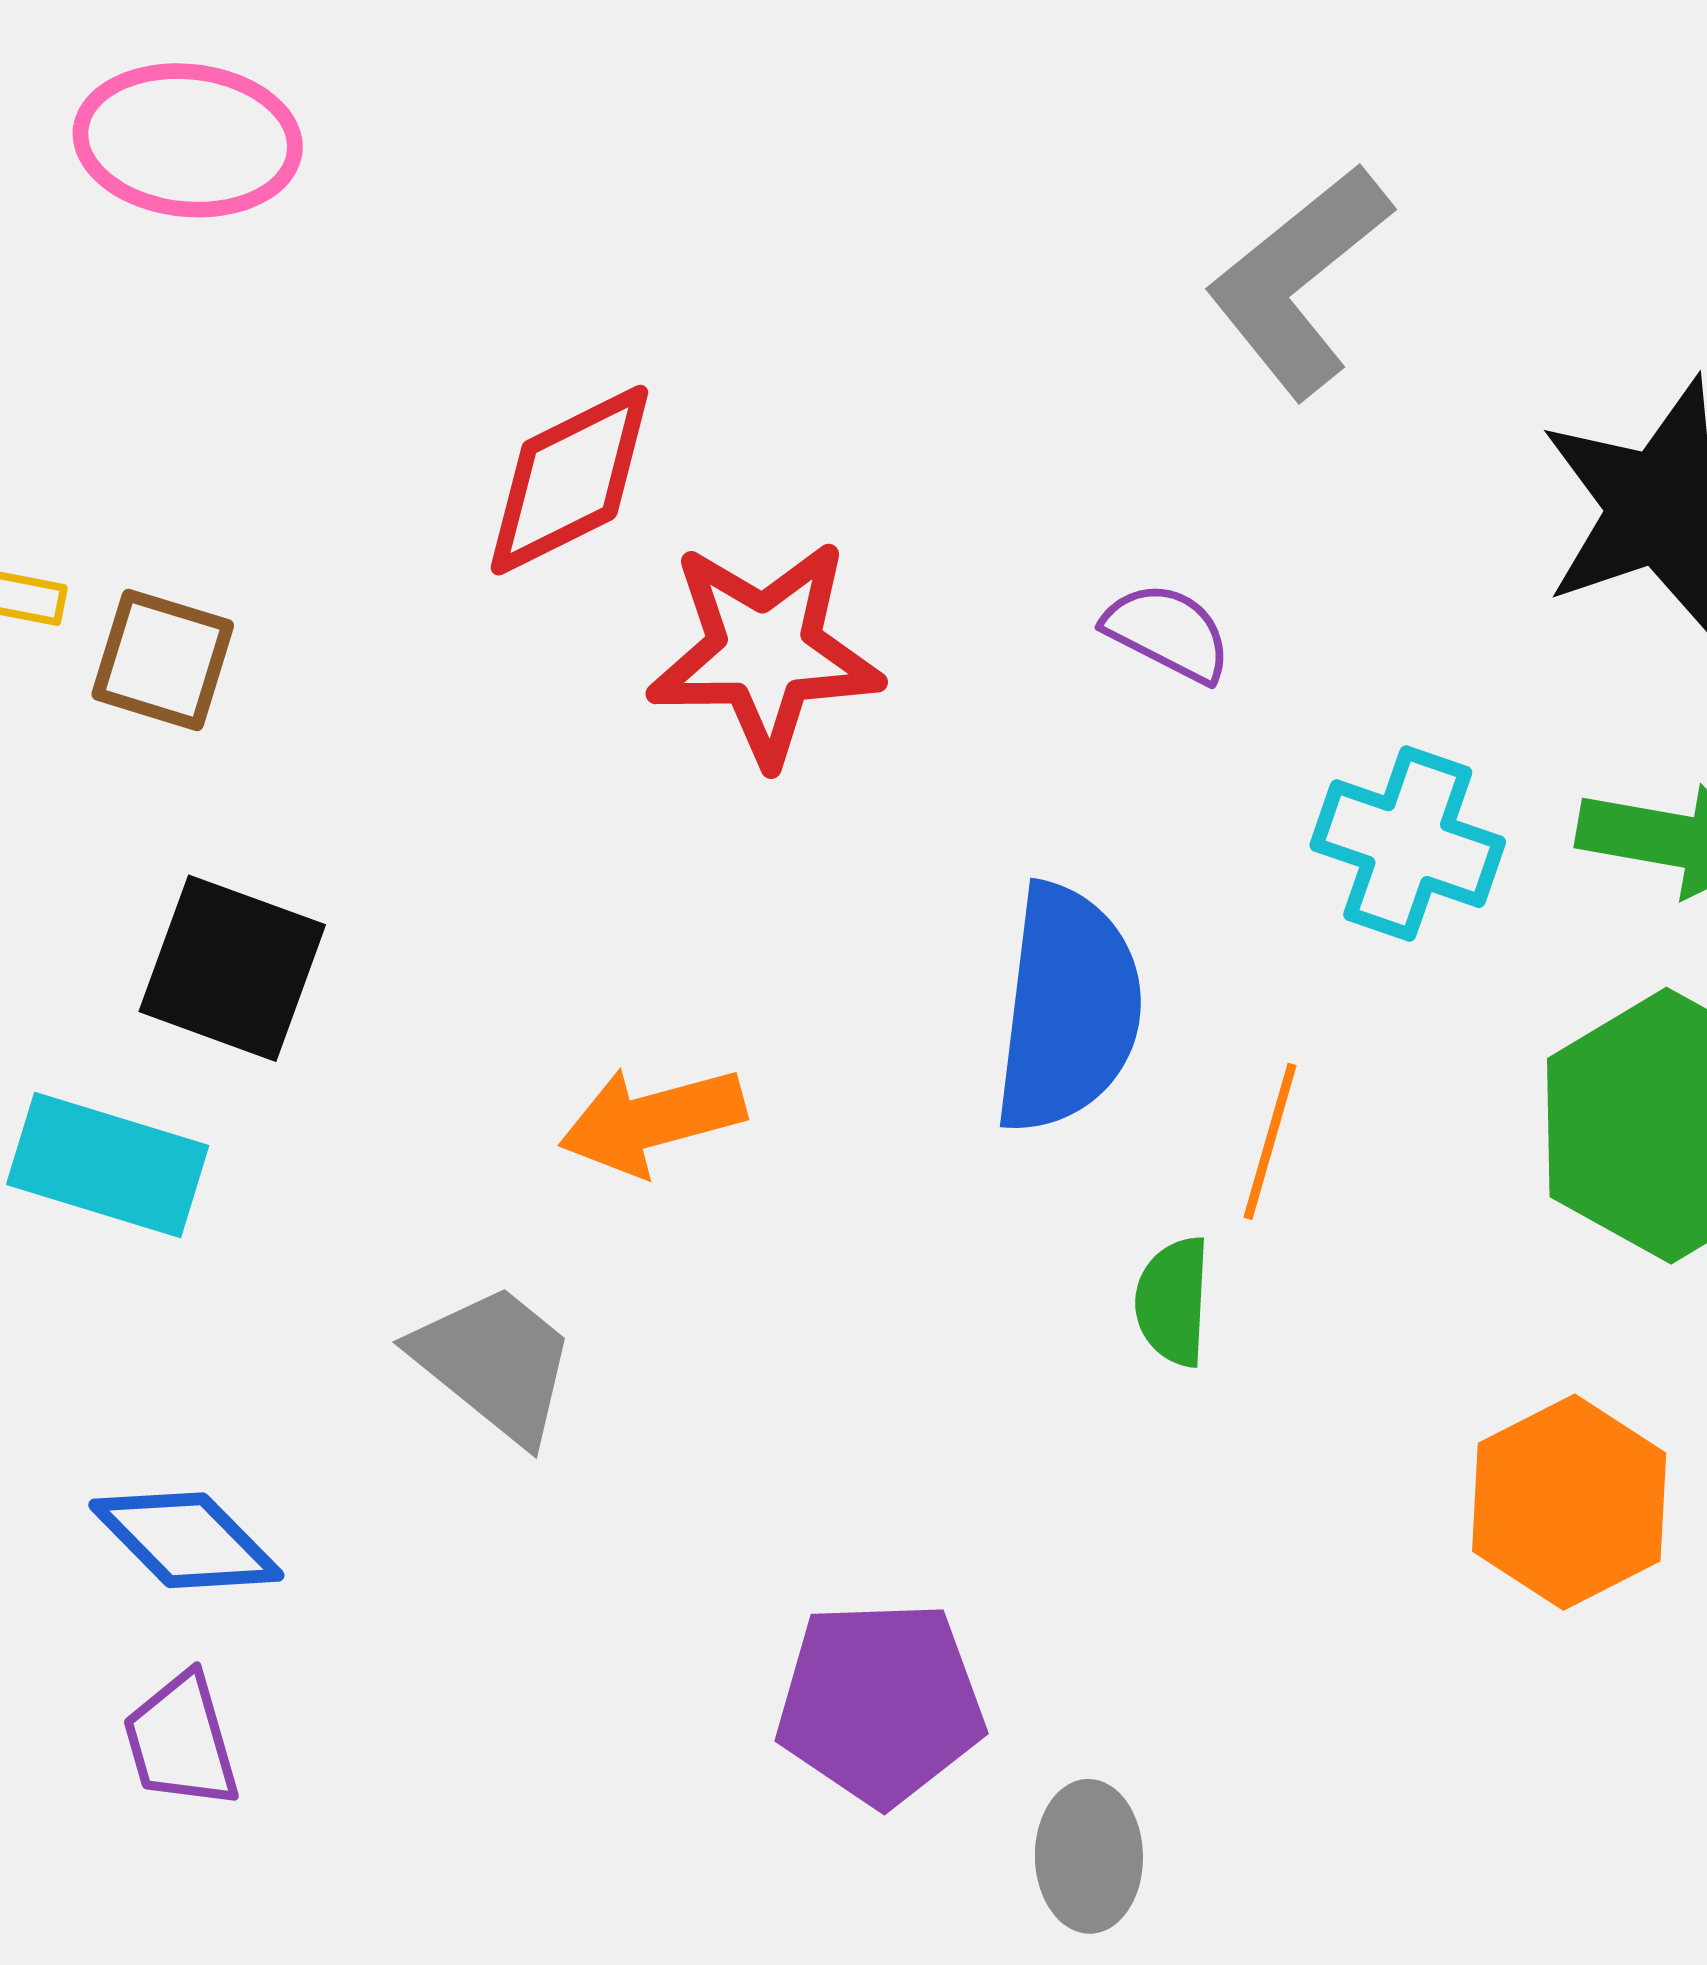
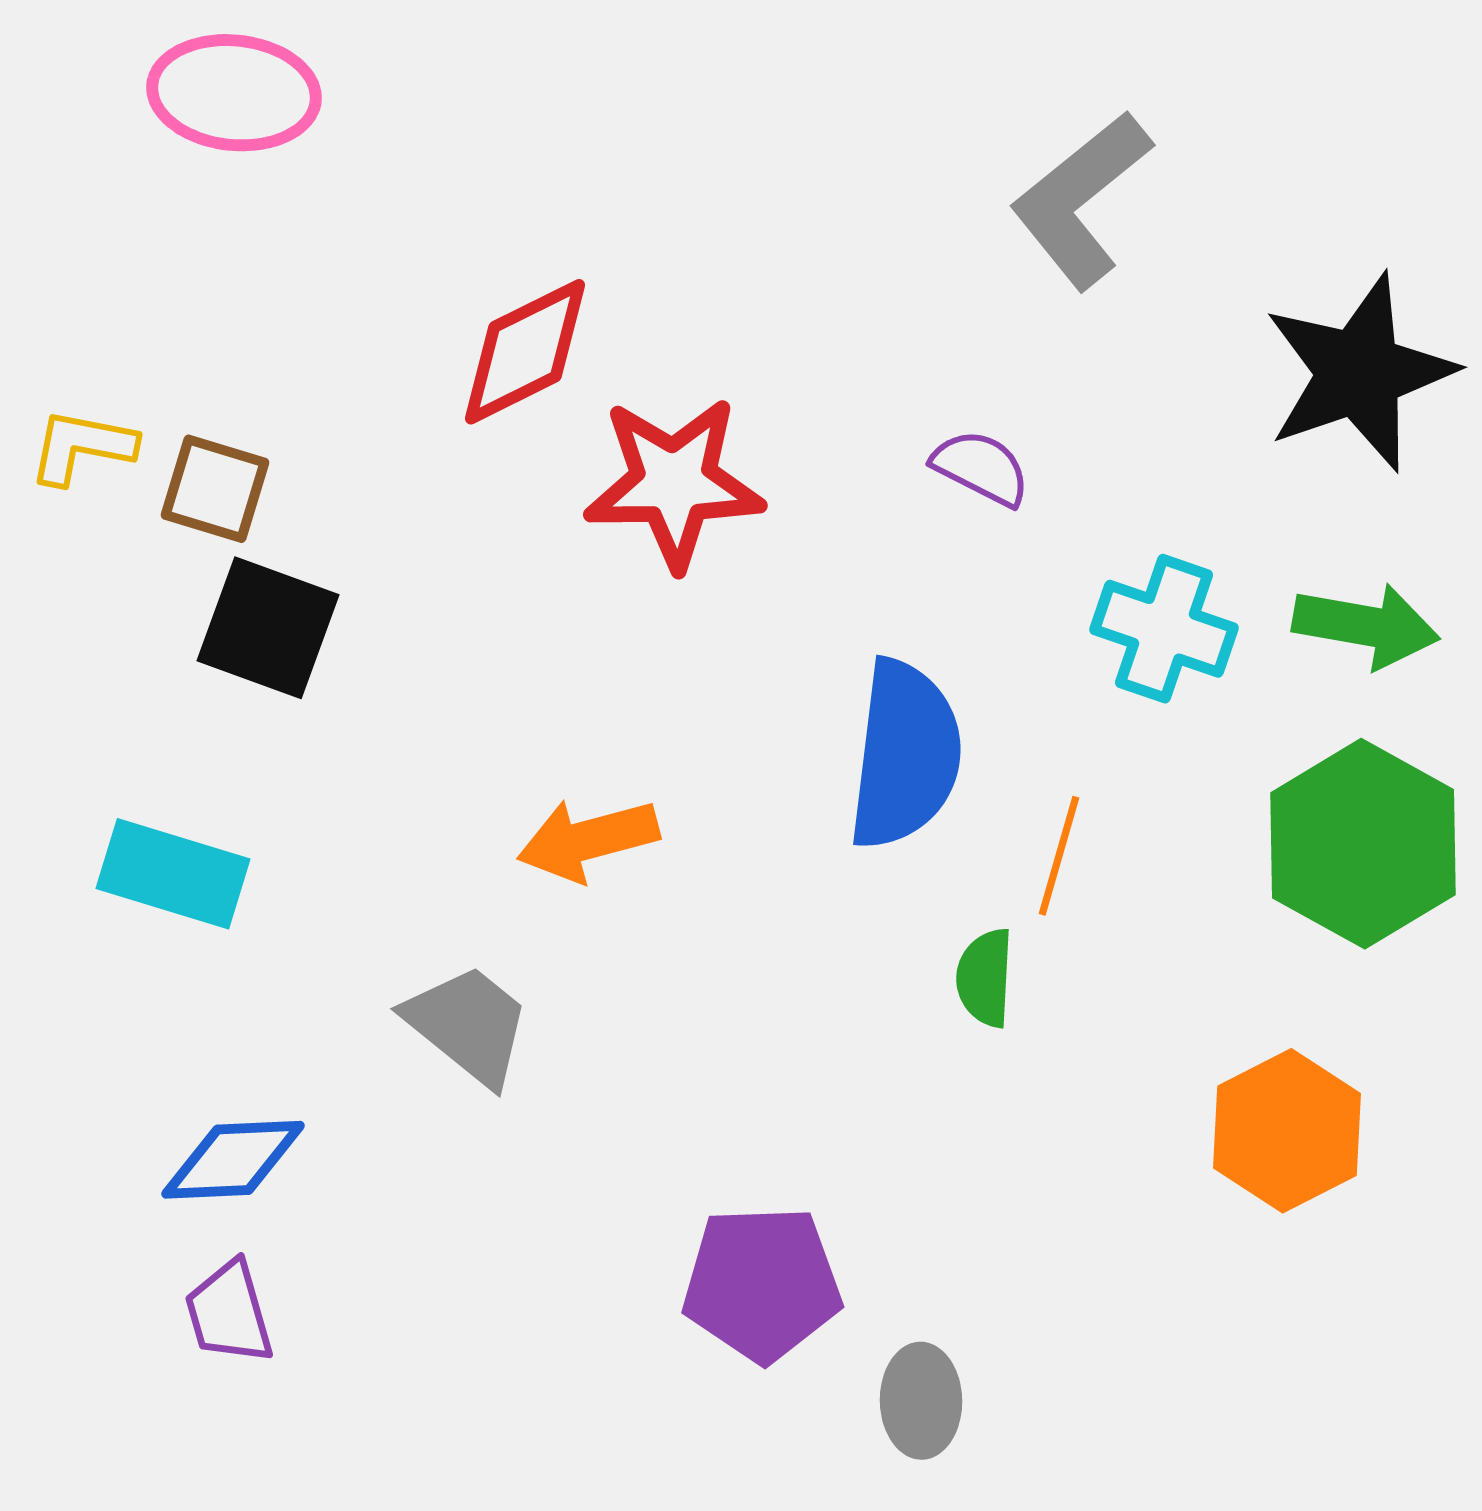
black square: (232, 968) -> (268, 628), moved
blue diamond: (186, 1540) -> (233, 1160), turned -48

